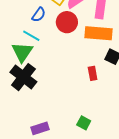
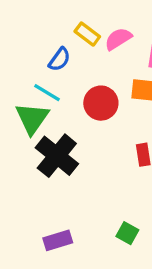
red circle: (67, 22) -> (101, 103), moved
black cross: (23, 77) -> (57, 156), moved

